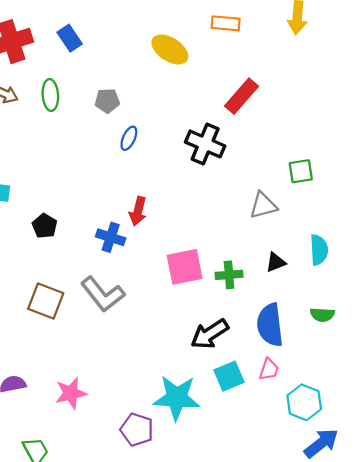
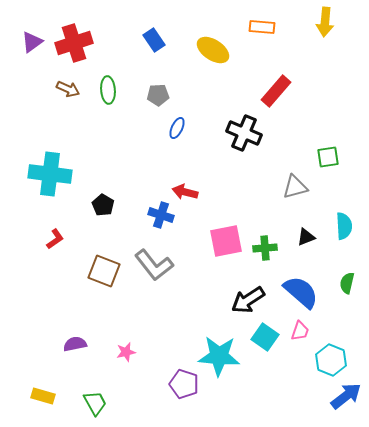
blue rectangle: (70, 38) -> (154, 40), moved
red arrow: (138, 211) -> (185, 192), turned 90
green semicircle: (322, 315) -> (347, 283), turned 100
blue semicircle: (270, 325) -> (301, 292), turned 138
cyan square: (229, 376) -> (265, 337), turned -32
pink star: (71, 393) -> (126, 352), size x0.7

